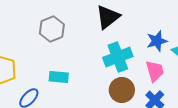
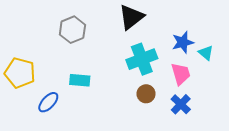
brown circle: (122, 90) -> (146, 94), size x0.7

